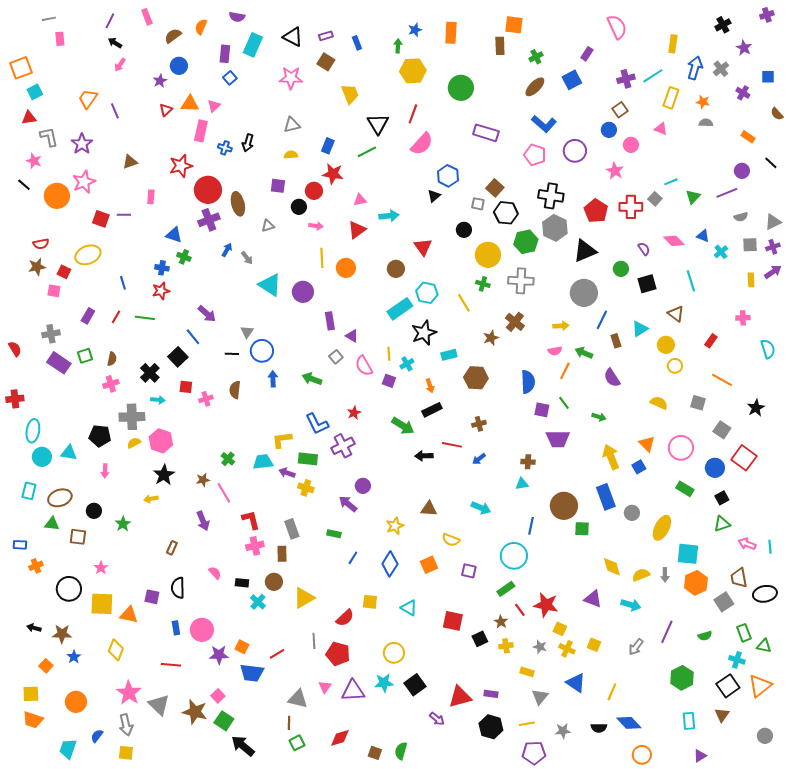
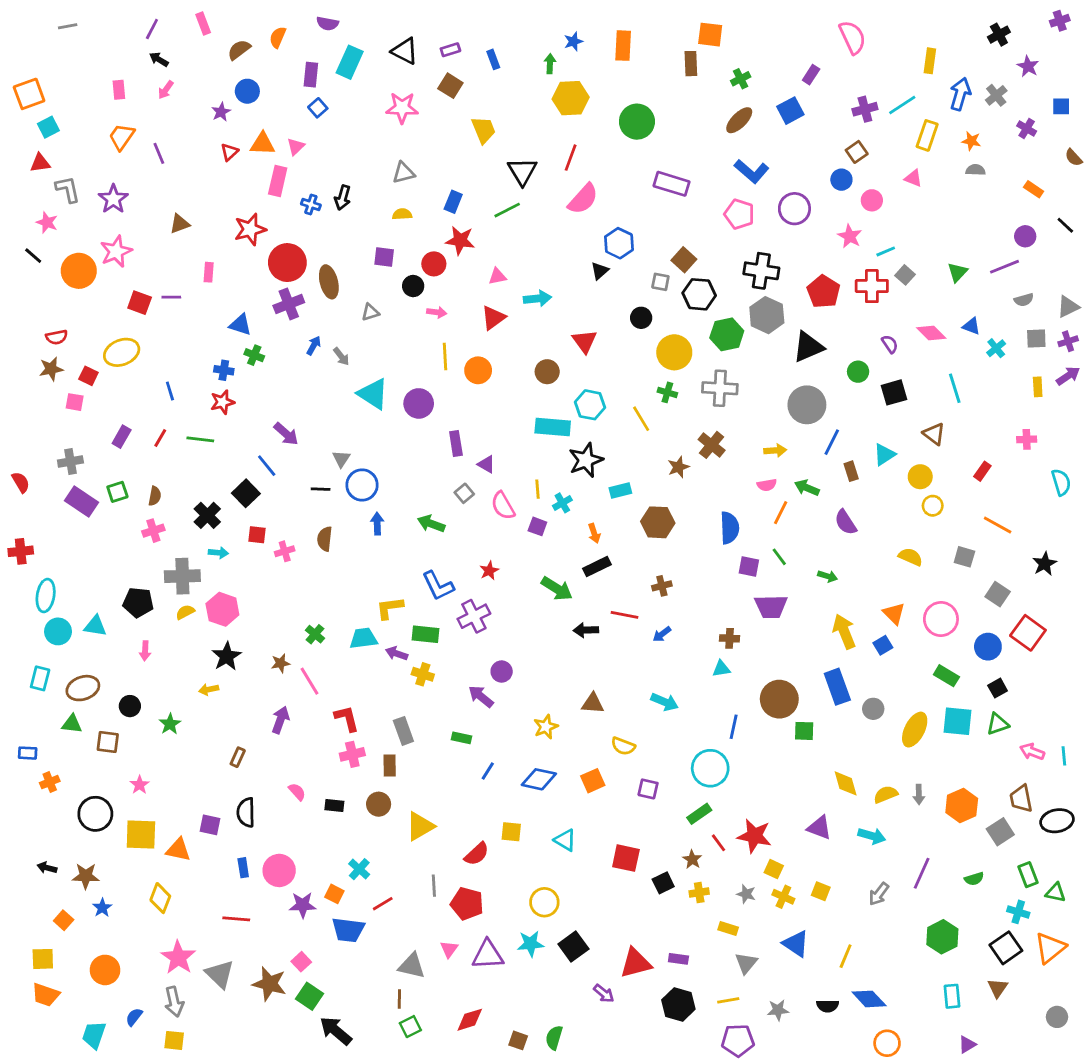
pink rectangle: (60, 39) -> (119, 90), moved
cyan line: (671, 182) -> (886, 251), moved
cyan rectangle: (400, 309) -> (553, 427), turned 40
purple arrow: (203, 521) -> (280, 720), turned -138
cyan square: (688, 554) -> (958, 721), moved
blue diamond: (390, 564) -> (539, 779), turned 70
cyan cross: (258, 602) -> (359, 869), moved

